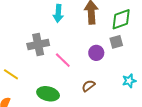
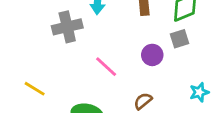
gray cross: (38, 44) -> (67, 27), moved

